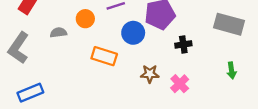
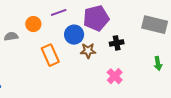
orange rectangle: (104, 56) -> (50, 55), turned 50
brown star: (150, 74) -> (88, 51), moved

